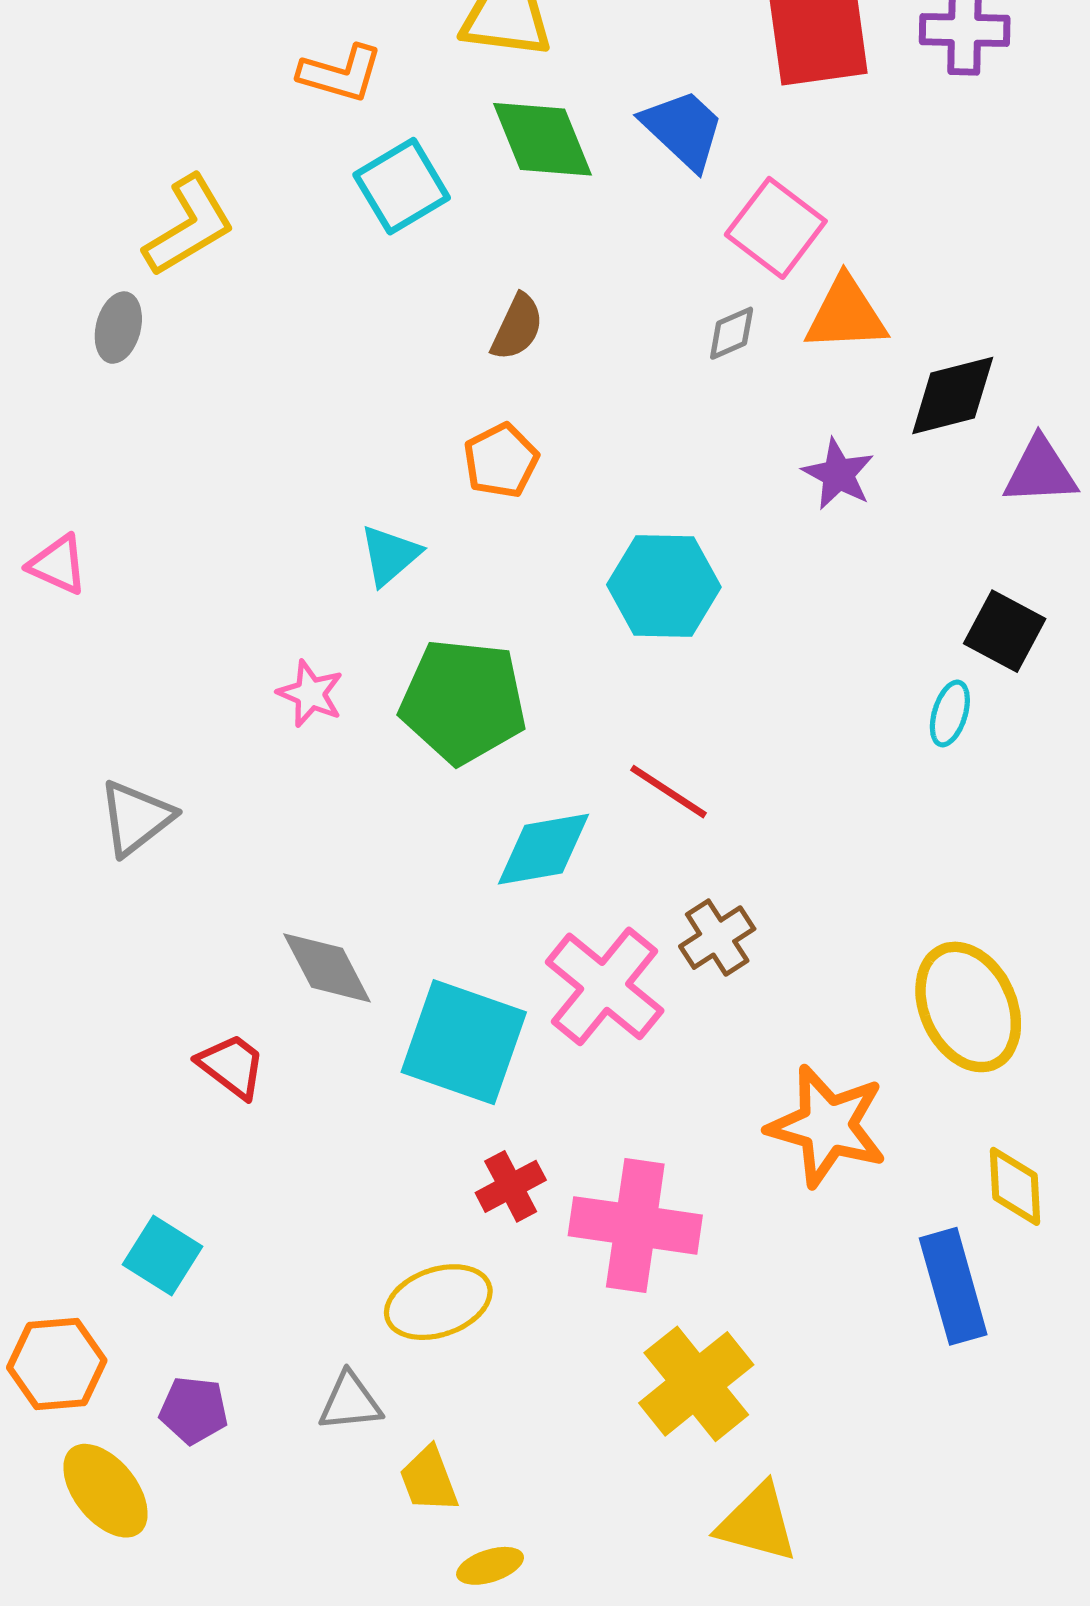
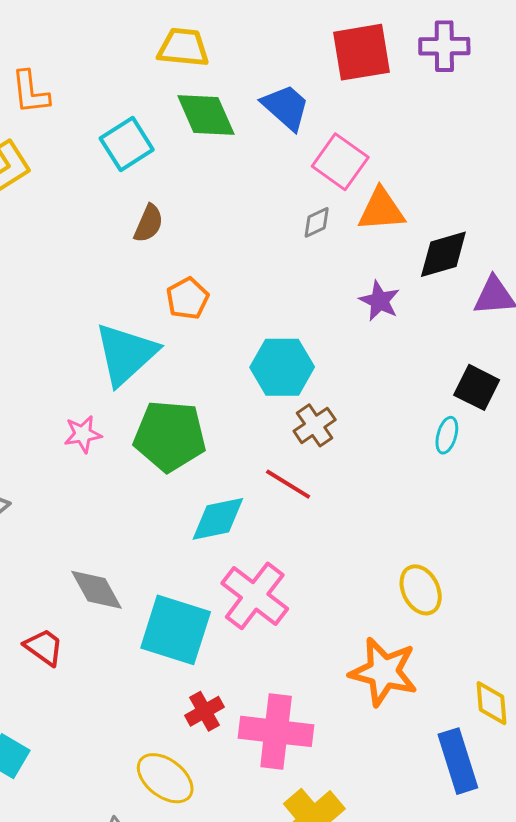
orange L-shape: (341, 74) -> (30, 92), moved, turned 69
brown semicircle: (517, 327) -> (149, 223), moved
cyan triangle: (390, 555) -> (126, 354), size x1.8
pink star: (310, 694) -> (83, 434), turned -30
brown cross: (717, 938) -> (315, 425), moved
yellow ellipse: (968, 1007) -> (421, 590), moved, size x0.7
yellow ellipse: (438, 1302) -> (165, 778), turned 58

